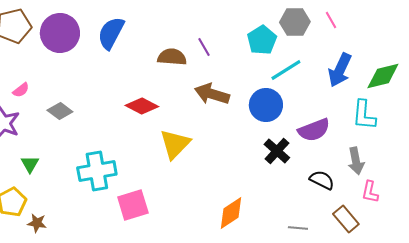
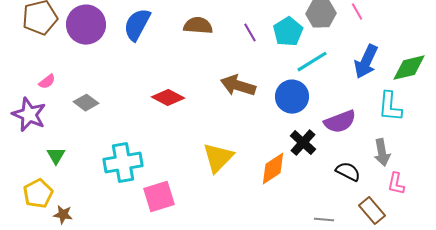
purple line: (204, 47) -> (250, 33), moved
brown semicircle: (172, 57) -> (198, 26), moved
yellow triangle: (175, 144) -> (218, 158), moved
orange diamond: (231, 213) -> (273, 169), moved

